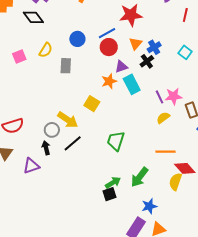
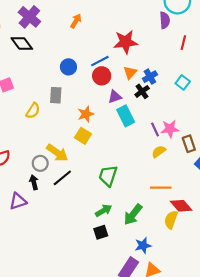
yellow semicircle: (46, 50) -> (33, 111), moved
orange star: (109, 81) -> (86, 114), moved
green arrow: (113, 183) -> (104, 211), moved

